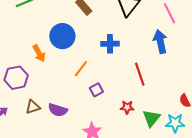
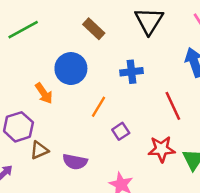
brown triangle: (33, 107) -> (39, 150), moved
red star: (127, 107) -> (162, 149), size x1.5

